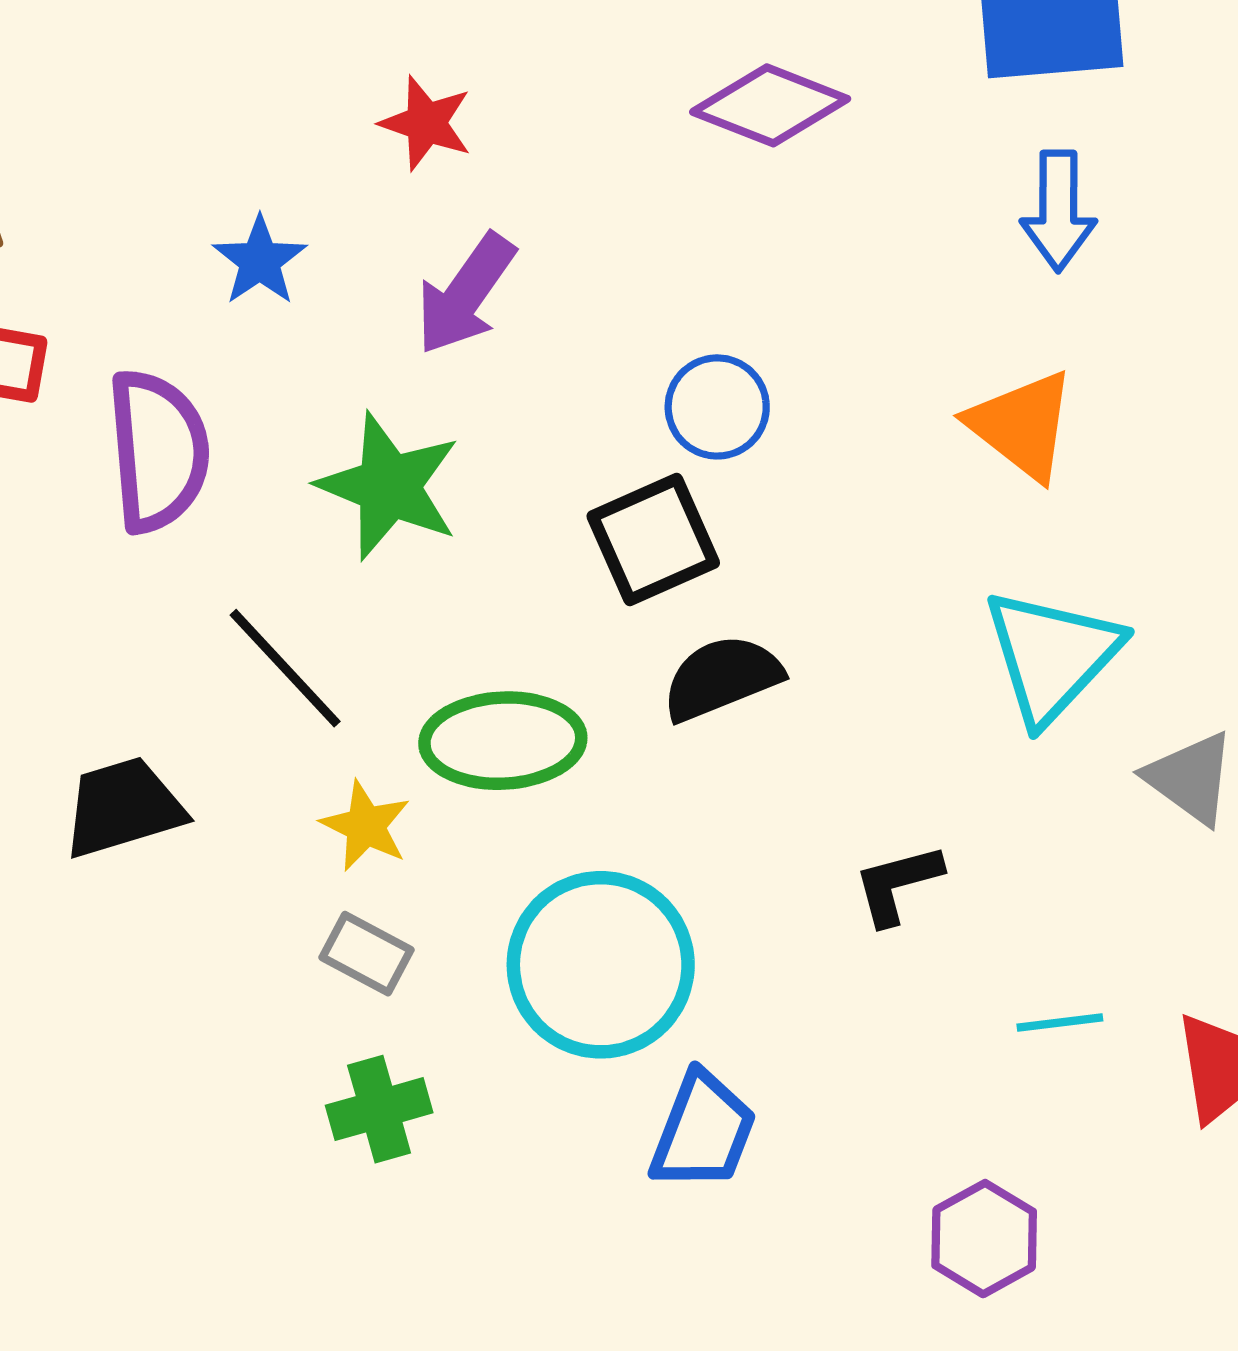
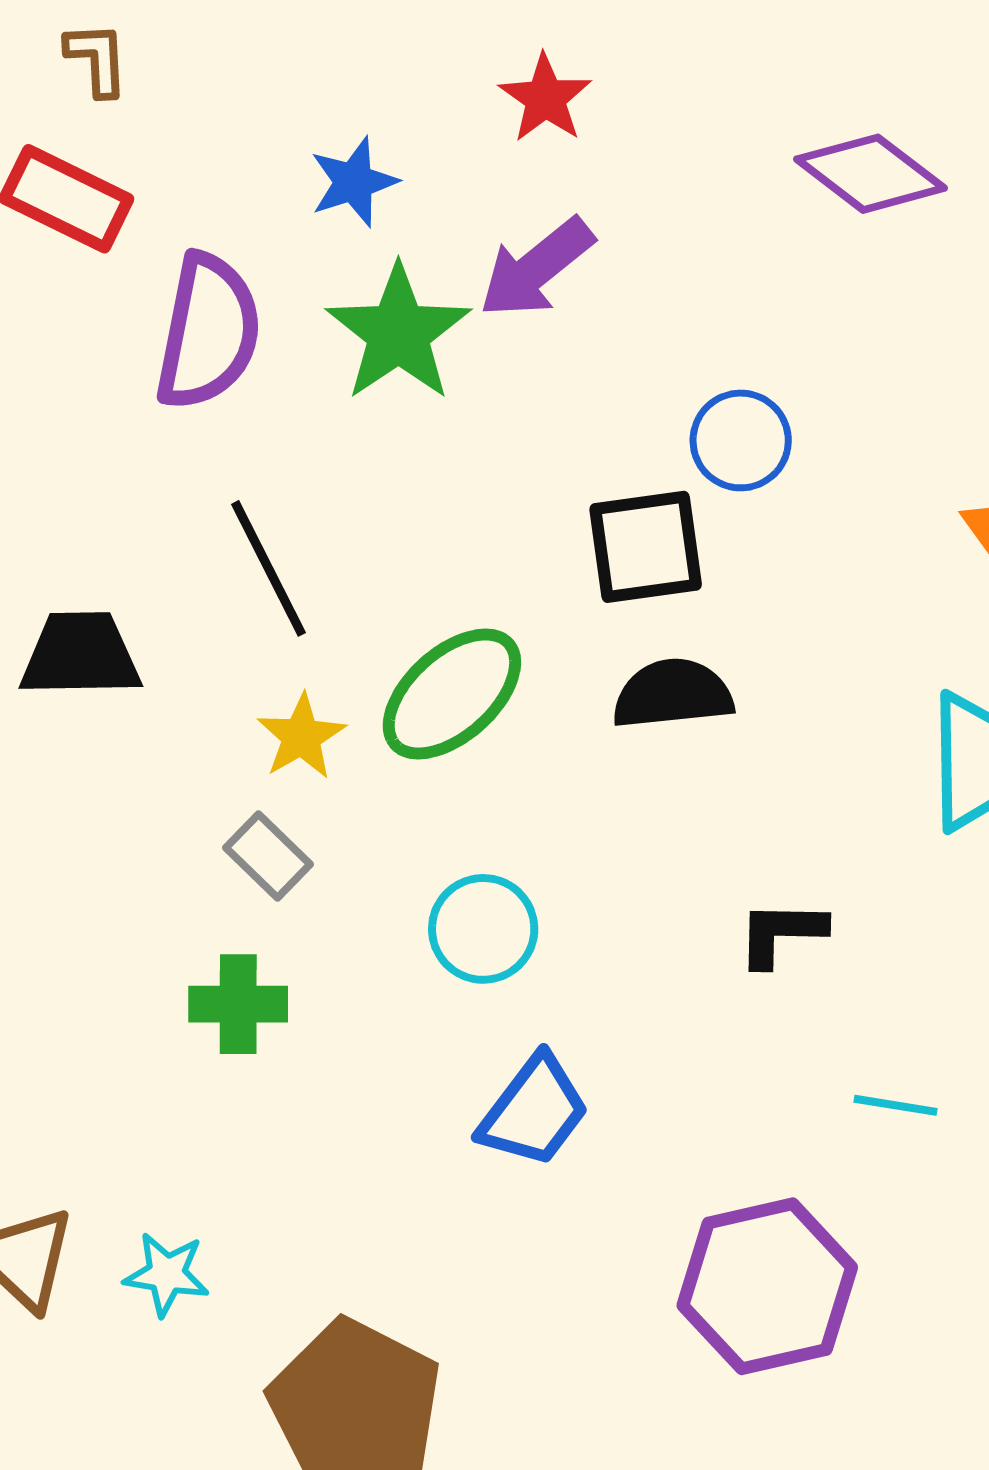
green star: (389, 486) -> (398, 333), moved
green ellipse: (503, 741) -> (452, 694), turned -55
cyan circle: (601, 965) -> (483, 929), size x0.6
purple hexagon: (984, 1239) -> (767, 1286), size x1.6

